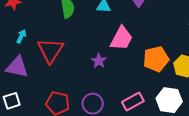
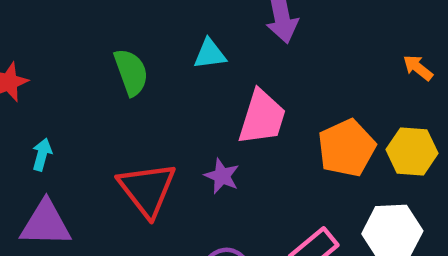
red triangle: (50, 50) -> (147, 189), moved

